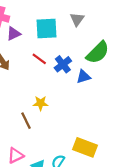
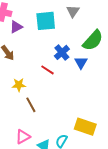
red line: (39, 59) -> (48, 70), moved
blue triangle: (83, 77) -> (81, 63), turned -40
yellow star: (41, 103) -> (19, 85), moved

